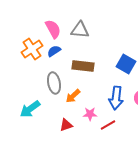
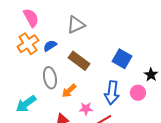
pink semicircle: (53, 29) -> (31, 18), moved
gray triangle: (80, 30) -> (76, 25), turned -30
brown rectangle: (83, 66) -> (79, 61), turned 30

